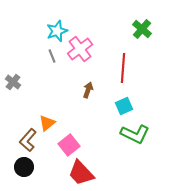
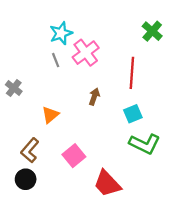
orange triangle: (47, 123) -> (50, 115), moved
red trapezoid: (81, 173) -> (107, 184), moved

